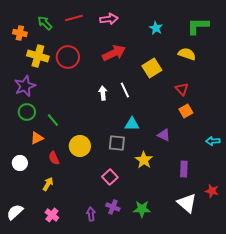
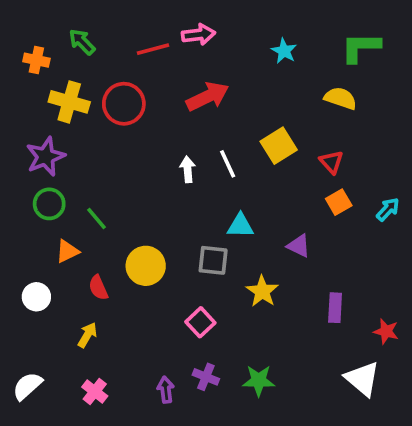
red line: (74, 18) -> (153, 49), moved
yellow square: (152, 68) -> (279, 146), moved
cyan arrow: (213, 141) -> (388, 209), moved, turned 136
red star: (212, 191) -> (386, 331), moved
white triangle: (187, 203) -> (362, 379), moved

